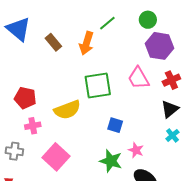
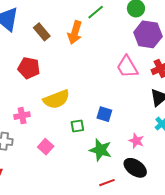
green square: (98, 85) -> (77, 126), moved, size x0.5
red pentagon: (25, 98) -> (29, 68), moved
pink star: (136, 150) -> (136, 141), moved
pink square: (56, 157) -> (46, 147), size x0.6

